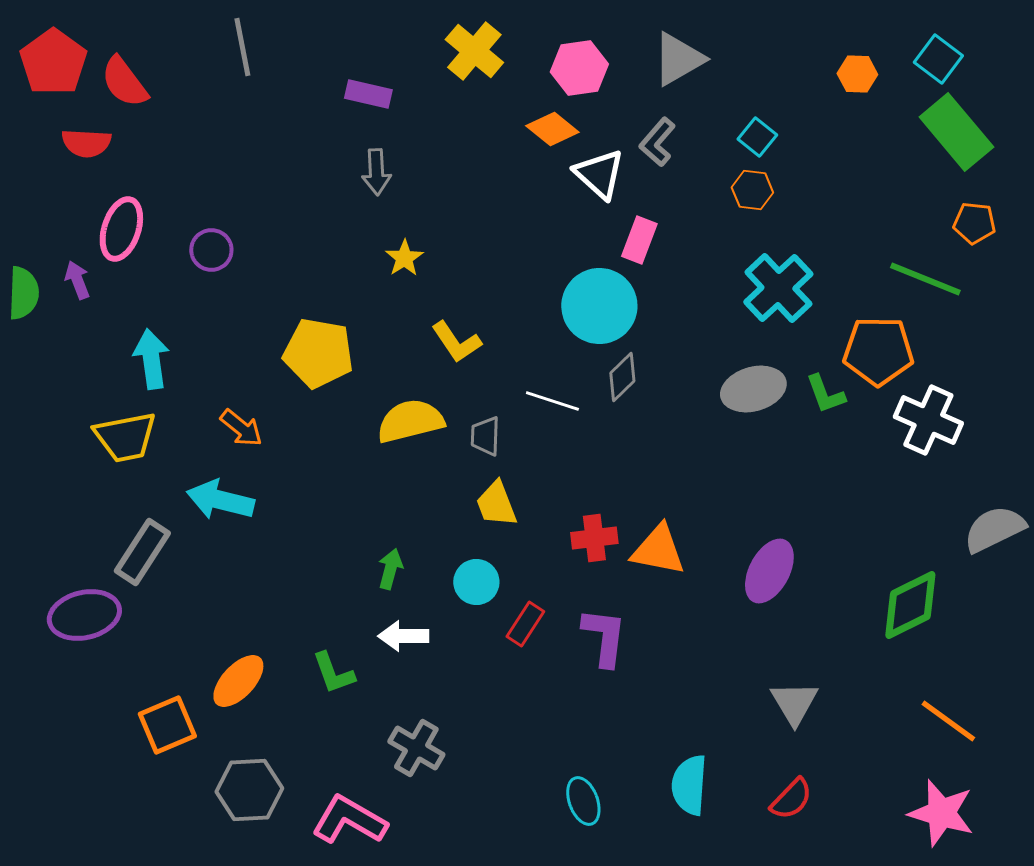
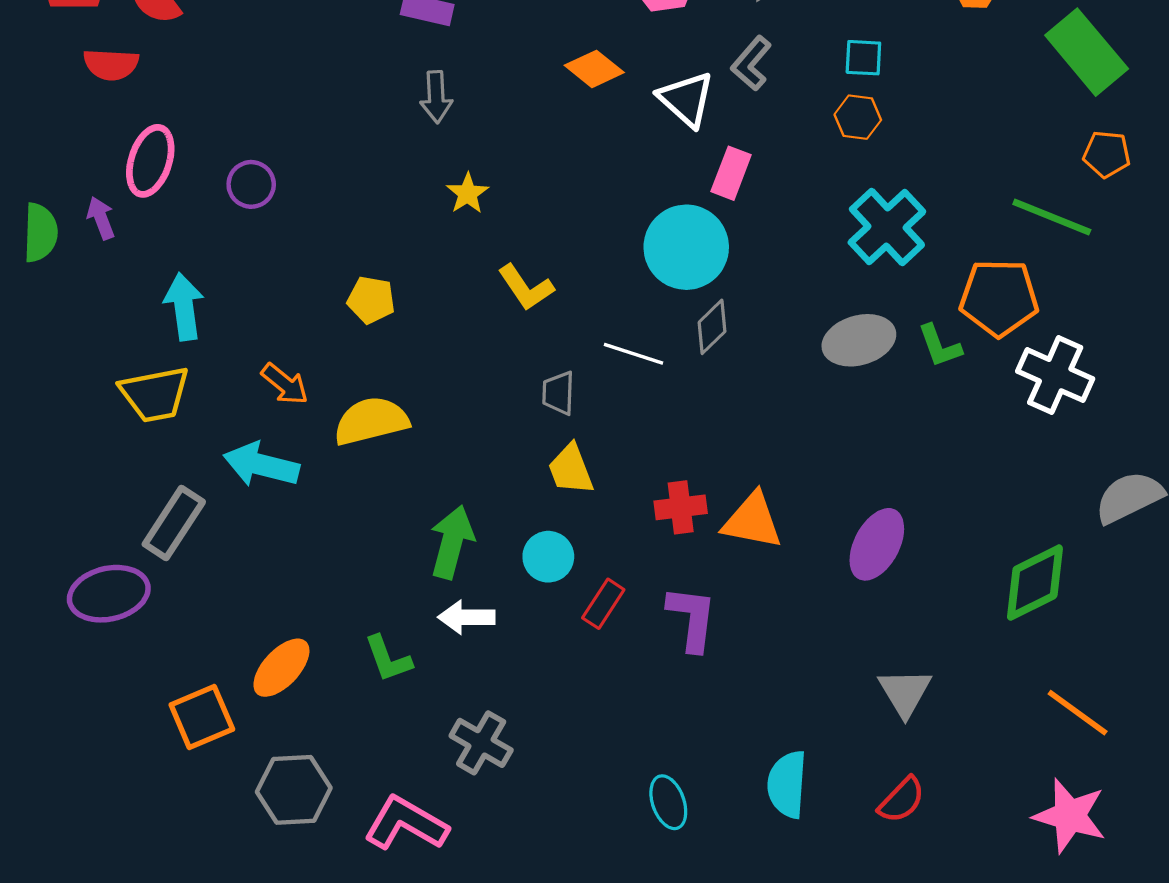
orange diamond: (552, 129) -> (594, 69), moved
cyan square: (757, 137) -> (863, 58), turned -36
yellow pentagon: (318, 353) -> (371, 300), size x0.6
yellow semicircle: (410, 421) -> (371, 421), moved
green arrow: (390, 569) -> (452, 542), size x1.6

